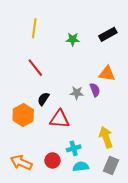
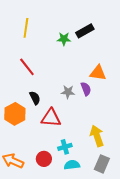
black rectangle: (108, 34) -> (85, 31), moved
black semicircle: (43, 99) -> (35, 98), turned 120

